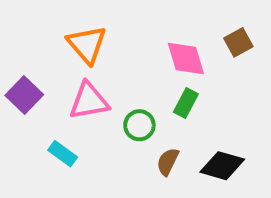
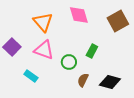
brown square: (238, 42) -> (118, 21), size x1.5
pink diamond: (186, 59) -> (79, 15), moved
pink triangle: (89, 101) -> (44, 50), turned 30

